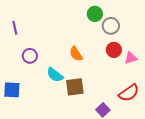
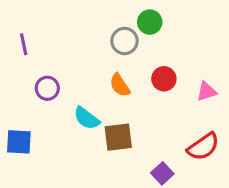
gray circle: (111, 26) -> (125, 41), moved
red circle: (114, 50) -> (164, 79), moved

